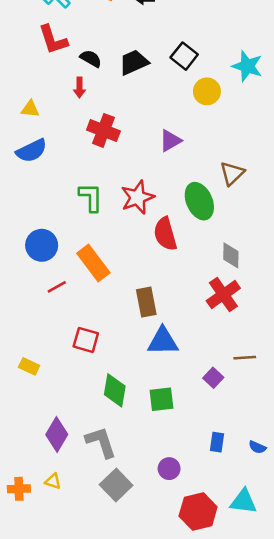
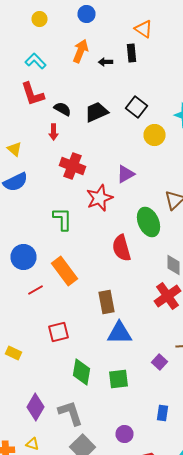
yellow triangle: (30, 109) -> (14, 149), turned 35
red star: (138, 197) -> (100, 198), moved
red square: (86, 340) -> (58, 332), turned -30

